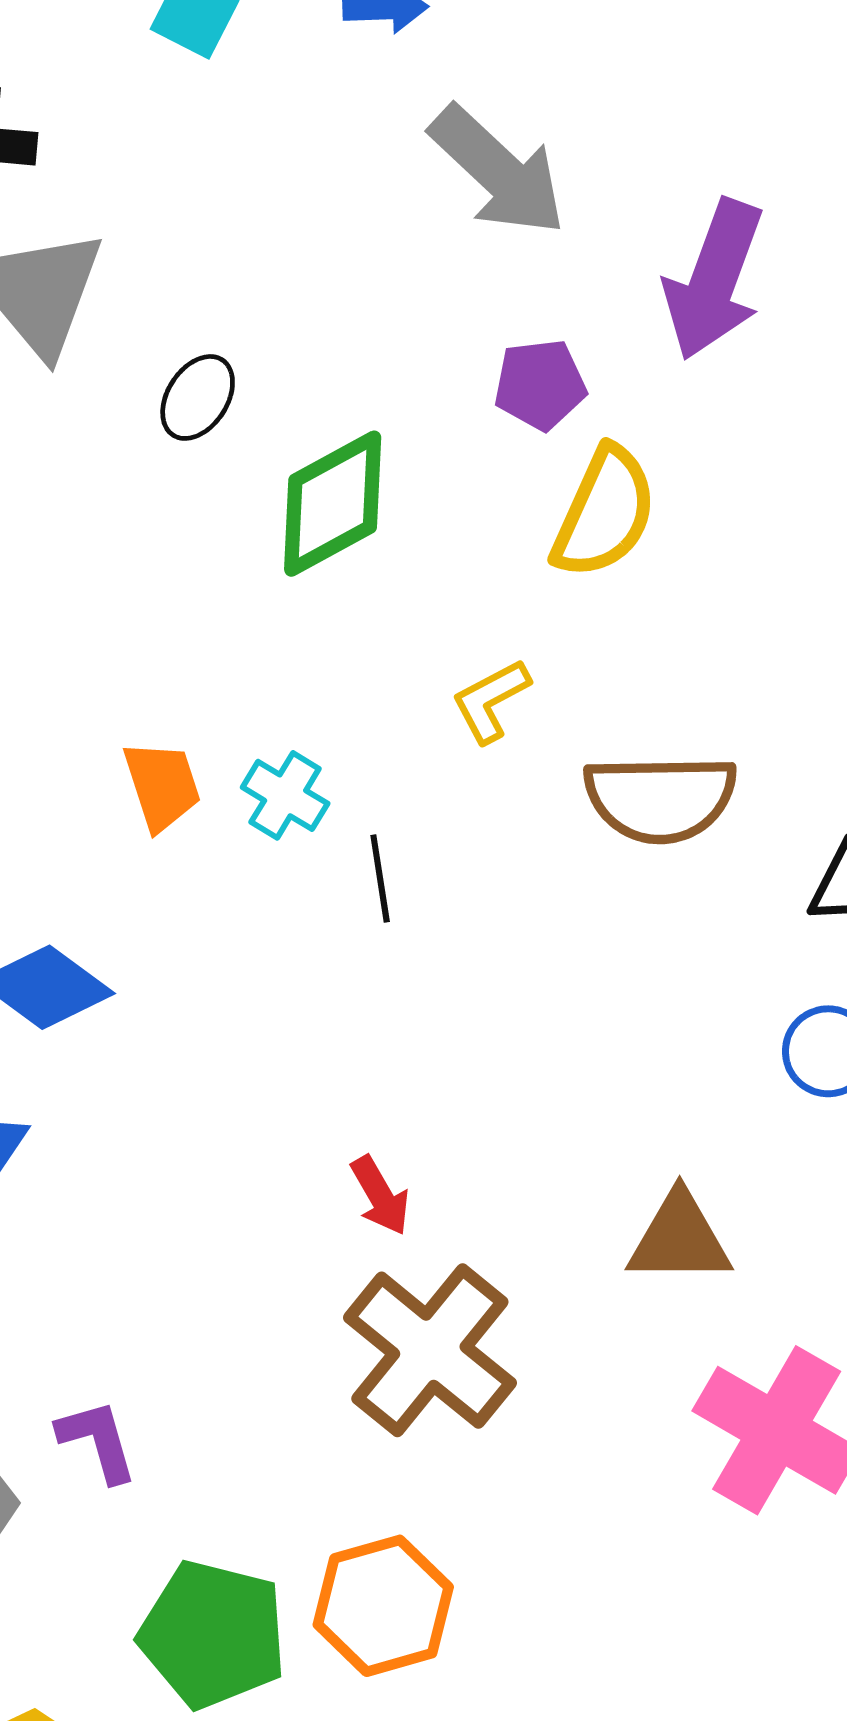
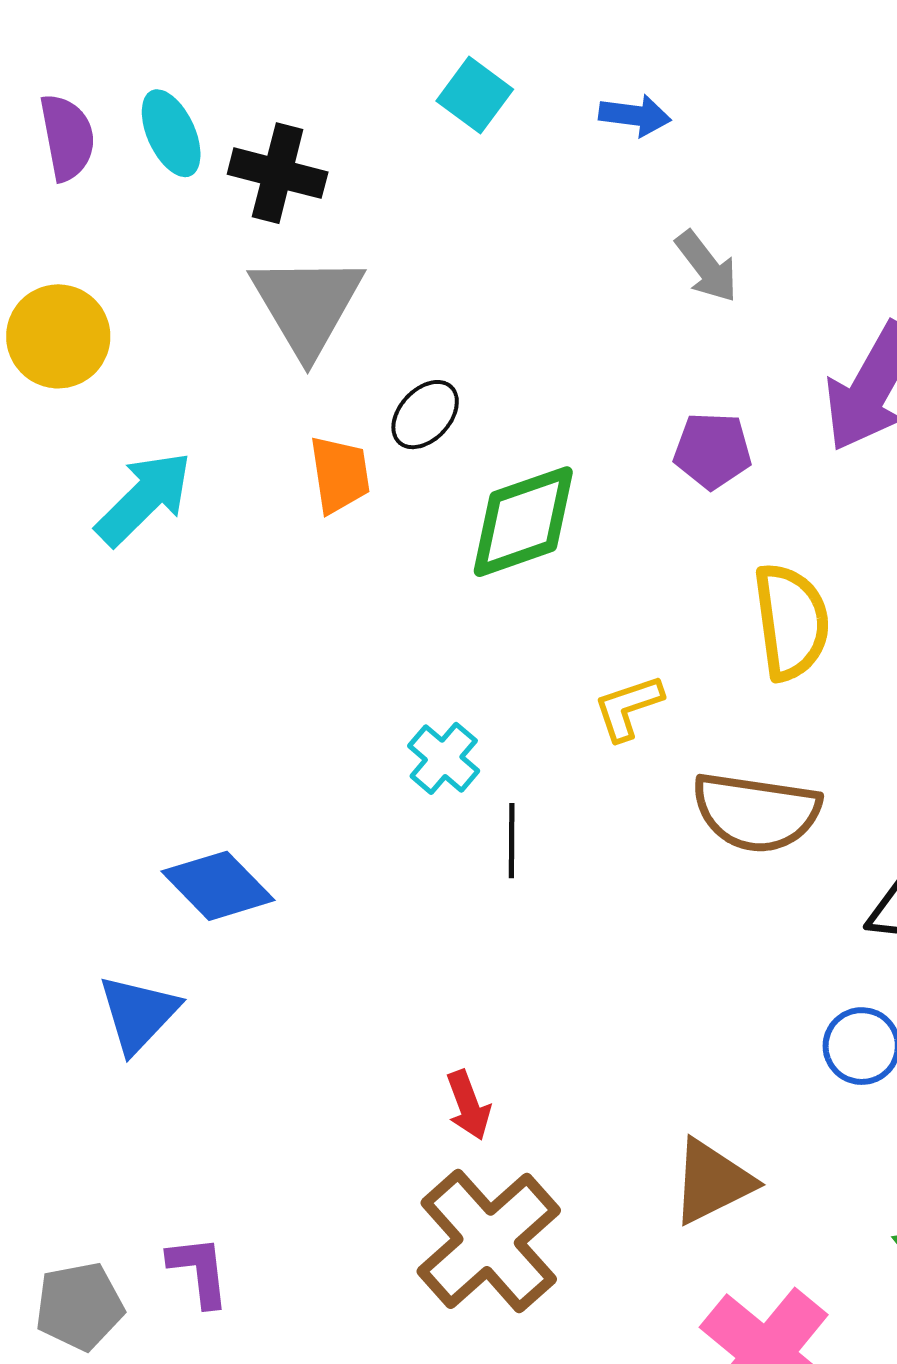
gray arrow: (498, 171) -> (707, 267), size x0.6
yellow semicircle: (604, 513) -> (791, 622), moved, turned -41
orange trapezoid: (162, 786) -> (340, 474), moved
brown triangle: (679, 1238) -> (712, 1182), turned -36

